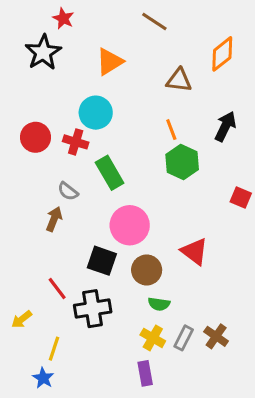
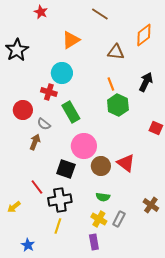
black star: (43, 52) -> (17, 50), moved
red circle: (35, 137) -> (23, 110), moved
brown circle: (147, 270) -> (101, 166), moved
brown cross: (216, 336) -> (151, 205), moved
yellow line: (54, 349) -> (58, 226), moved

